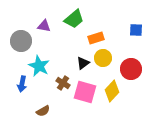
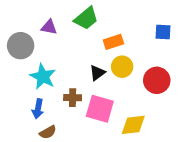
brown cross: (63, 83) -> (73, 98), turned -32
blue arrow: (22, 84) -> (38, 109), moved
yellow diamond: (112, 91) -> (133, 125), moved, turned 40

